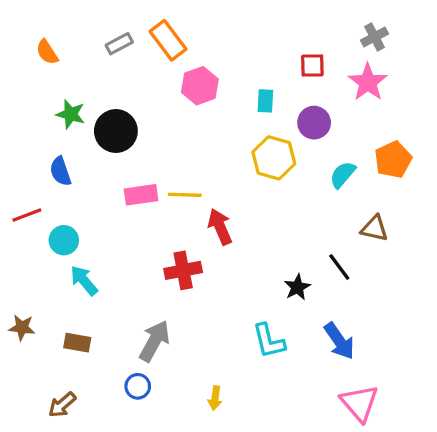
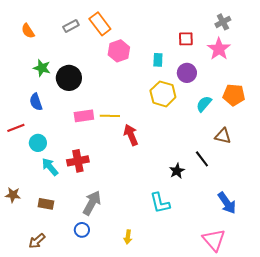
orange pentagon: (393, 160) -> (234, 95), turned 30
red cross: (183, 270) -> (78, 161), moved
blue arrow: (339, 341) -> (227, 203), moved

